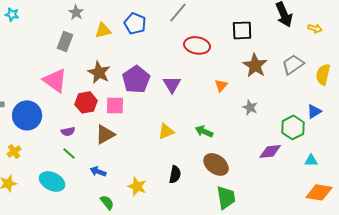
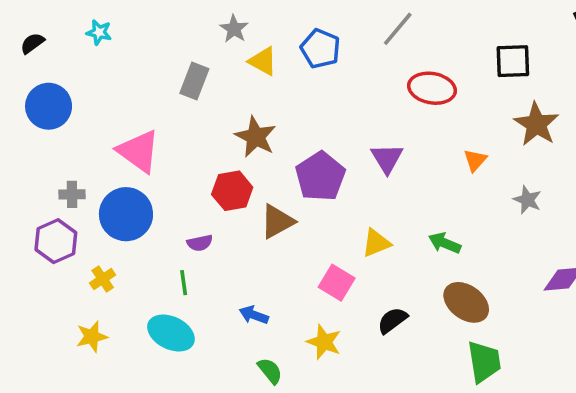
gray star: (76, 12) -> (234, 29), moved
yellow triangle: (103, 30) -> (263, 61), turned 42
purple pentagon: (136, 79) -> (320, 176), moved
pink triangle: (55, 80) -> (139, 151), moved
pink square: (115, 105) -> (337, 283), moved, turned 30
brown triangle: (105, 134) -> (277, 221), moved
green line: (69, 153) -> (184, 283), moved, turned 40
black semicircle: (175, 174) -> (392, 320), turned -138

